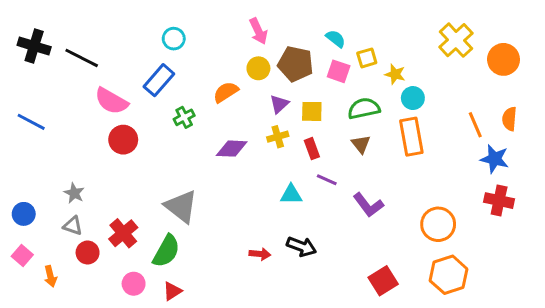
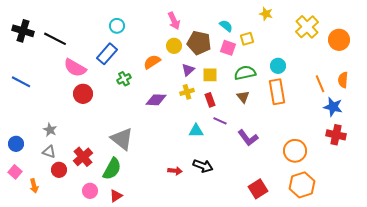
yellow star: (395, 74) -> (266, 14), moved

